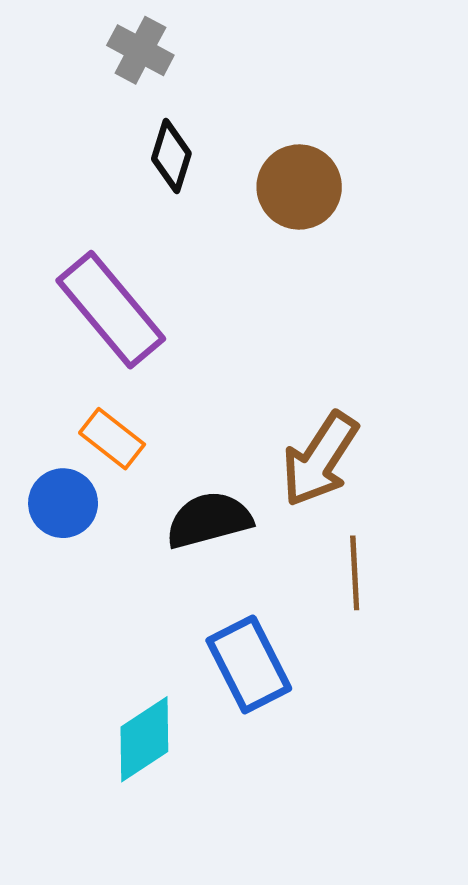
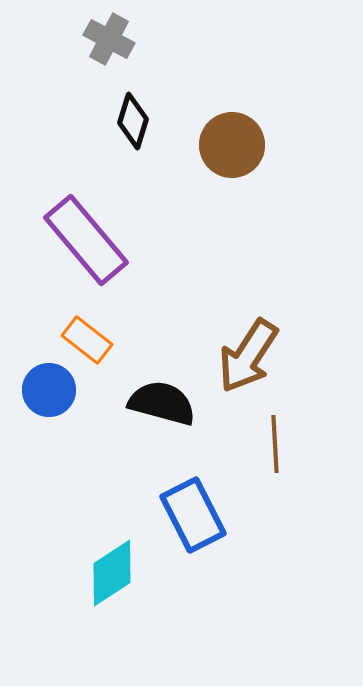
black semicircle: (209, 520) -> (162, 403), turned 30

